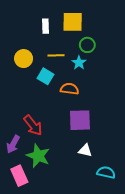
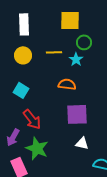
white rectangle: (45, 26) -> (24, 24), moved, size x1.5
cyan square: (45, 76) -> (21, 90), moved

